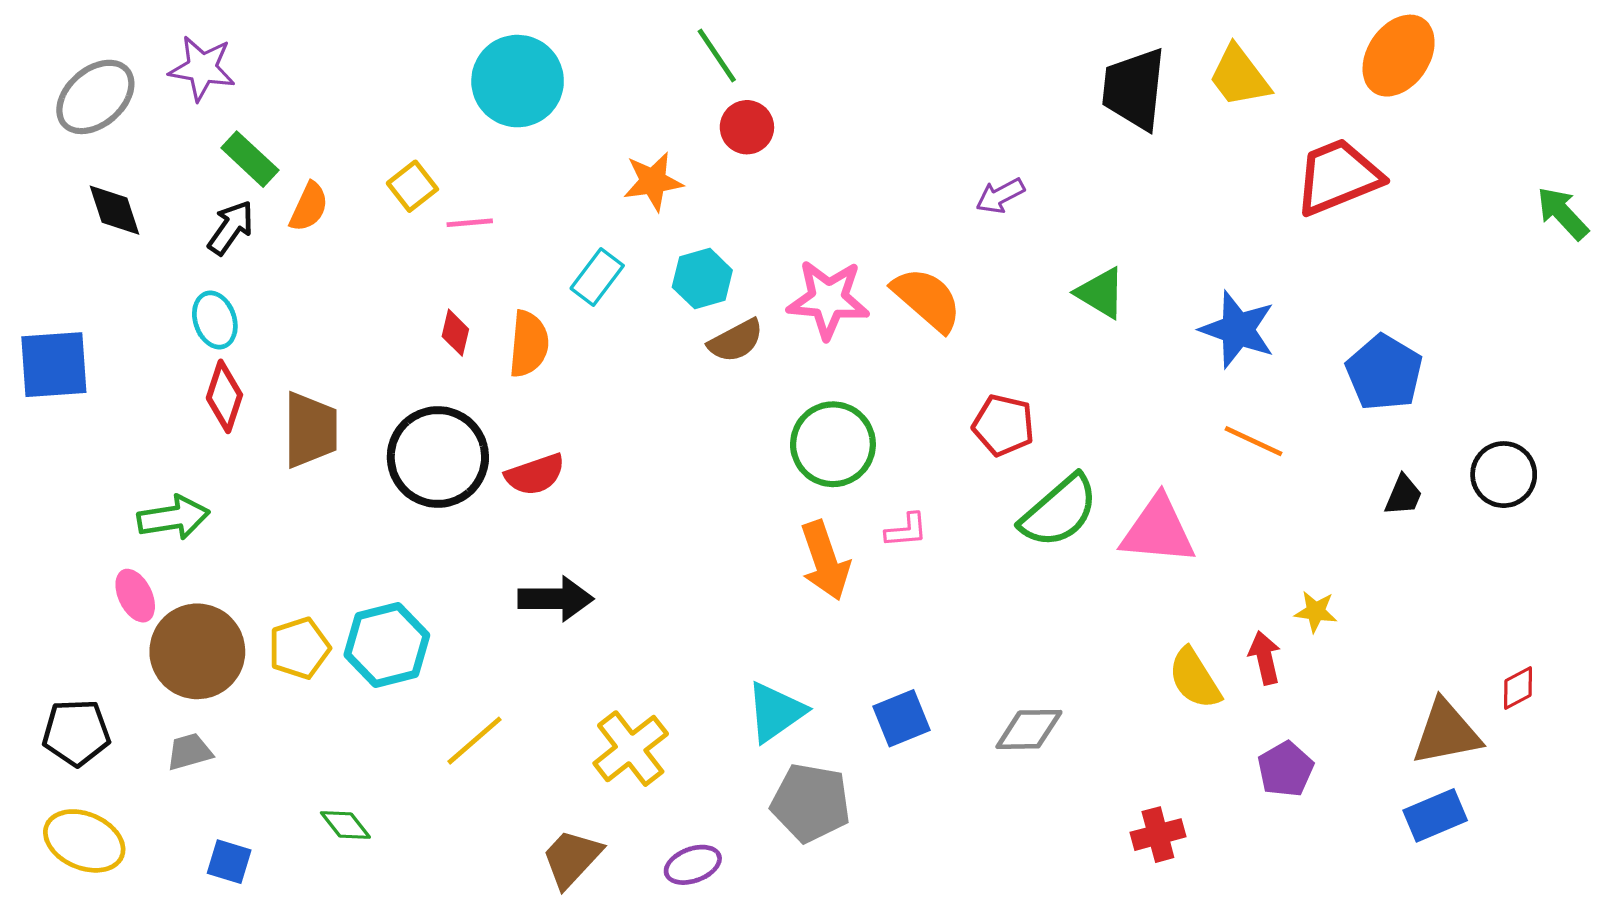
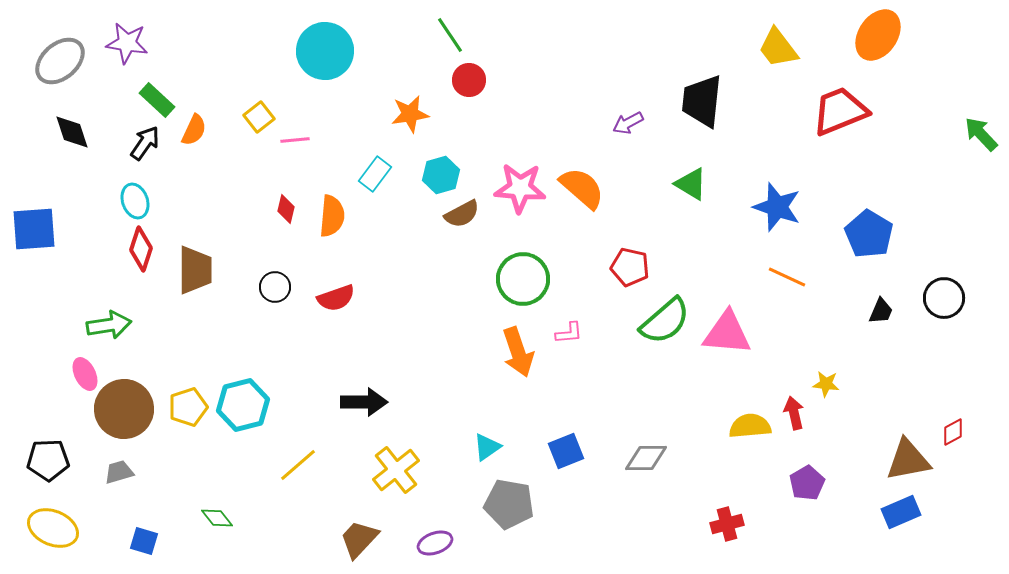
black trapezoid: (1134, 89) -> (702, 101), moved
black circle: (438, 457) -> (275, 287), size x0.5
black arrow: (556, 599) -> (364, 402), moved
yellow semicircle: (1195, 678) -> (750, 426), turned 117
cyan triangle: (776, 712) -> (487, 447), size x0.7

